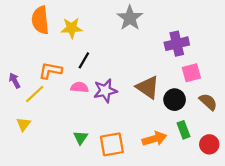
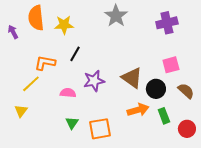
purple cross: (177, 44) -> (167, 23), moved
purple arrow: (15, 81) -> (13, 32), moved
pink semicircle: (79, 87) -> (68, 93), moved
orange arrow: (154, 139) -> (138, 110), moved

